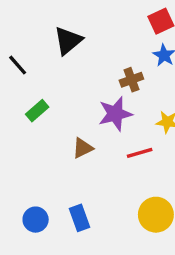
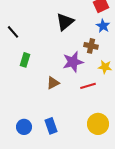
black triangle: (68, 41) -> (65, 22), moved
brown cross: (131, 80) -> (91, 46), moved, turned 32
green rectangle: (37, 111) -> (25, 60), turned -32

